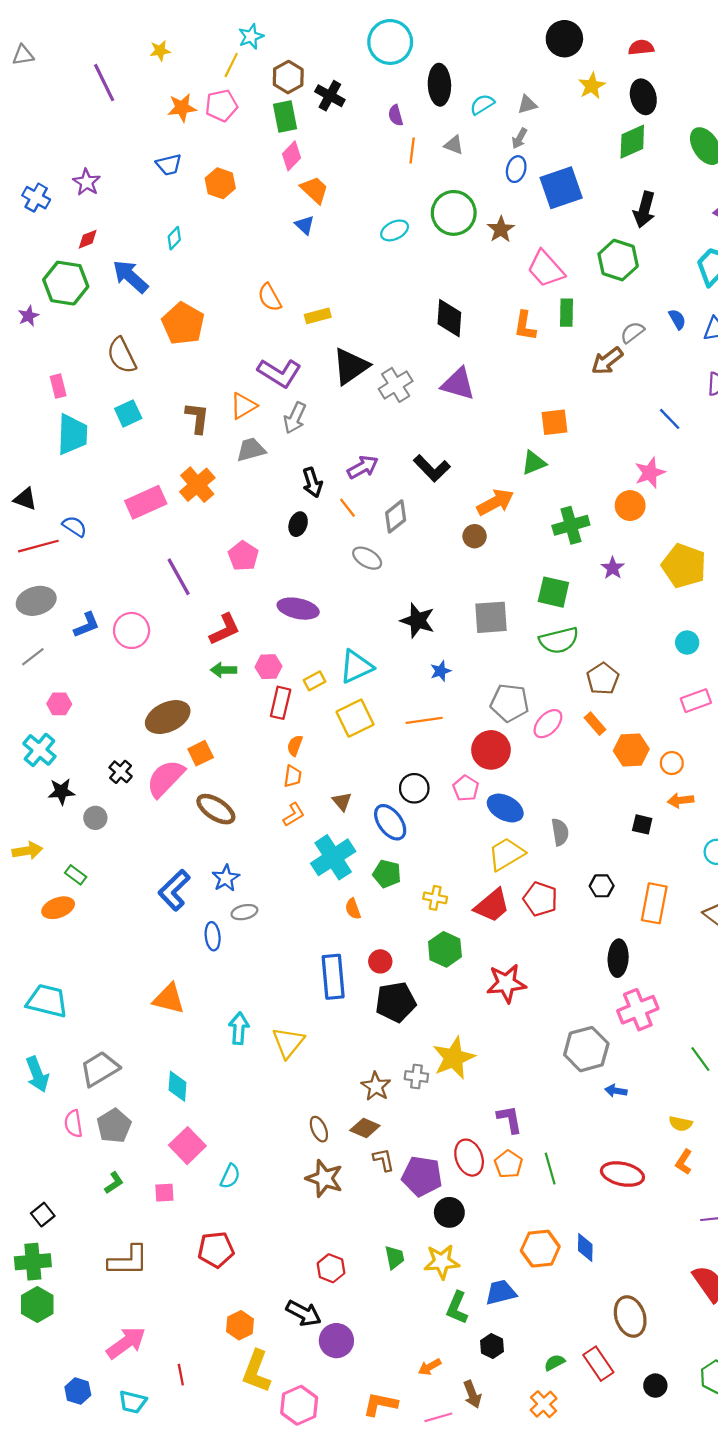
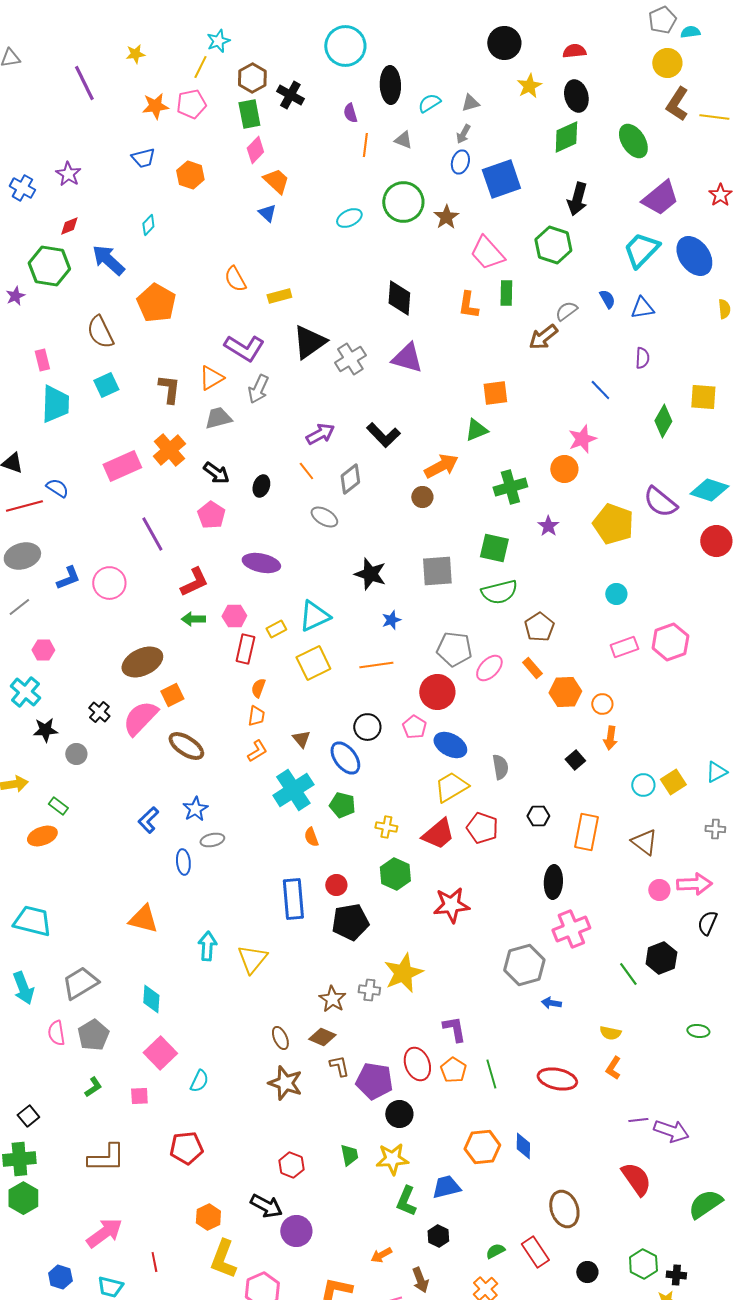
black arrow: (312, 483) -> (216, 473), moved, turned -36
orange arrow: (681, 800) -> (610, 738), turned -75
black square: (642, 824) -> (575, 760), turned 36
blue L-shape: (174, 890) -> (148, 820), size x0.7

